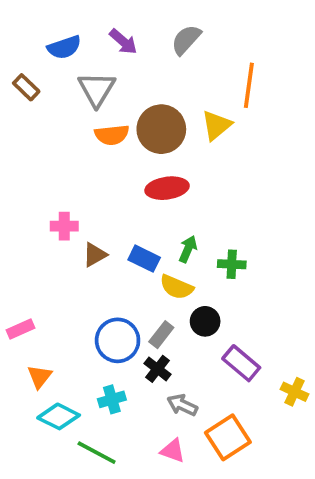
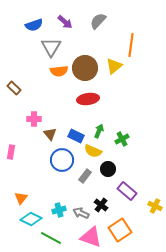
brown rectangle: (26, 87) -> (14, 88), moved
brown triangle: (95, 255) -> (50, 134), turned -40
green cross: (232, 264) -> (122, 139), turned -32
pink rectangle: (20, 329) -> (11, 152), moved, turned -56
blue circle: (118, 340) -> (62, 160), moved
black cross: (158, 369) -> (101, 205), moved
gray arrow: (182, 405) -> (81, 213), moved
pink triangle: (173, 451) -> (91, 237), size x1.6

